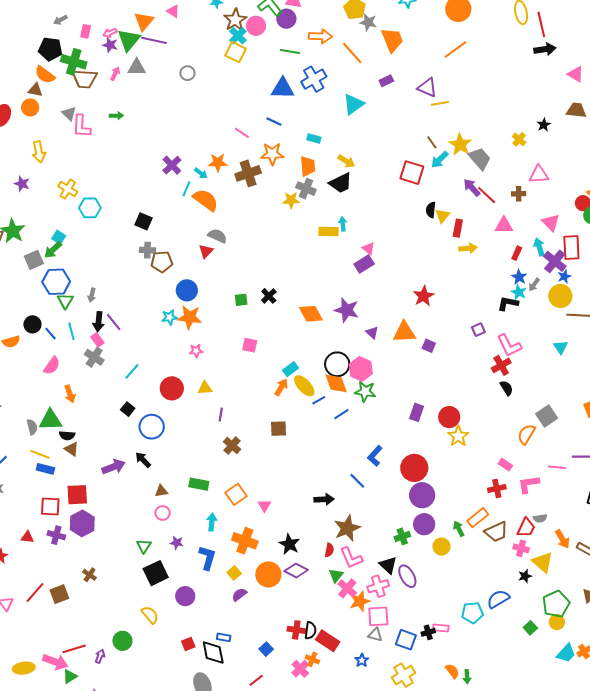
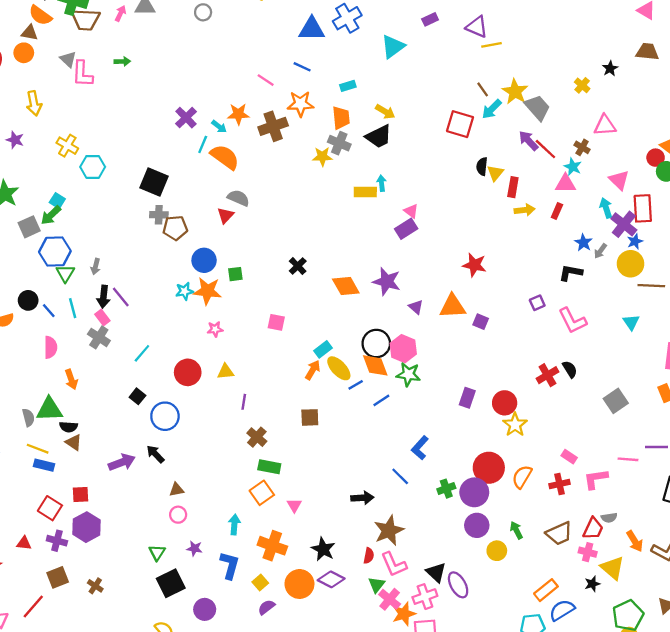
cyan rectangle: (314, 138) -> (348, 86), turned -32
brown cross: (519, 194) -> (582, 147), turned 32
black square: (143, 221) -> (154, 182), size x1.4
red rectangle: (517, 253) -> (557, 211), moved
cyan star: (519, 292) -> (573, 167), moved
red star: (424, 296) -> (474, 265), turned -30
green square: (241, 300) -> (235, 274), moved
red cross: (501, 365) -> (547, 375), moved
pink semicircle: (52, 366) -> (51, 347), turned -36
orange semicircle: (526, 434) -> (522, 477), moved
red circle: (414, 468) -> (489, 468), moved
green rectangle: (199, 484) -> (269, 467), moved
red square: (77, 495) -> (81, 494), size x0.7
red square: (50, 507) -> (50, 508), turned 30
orange rectangle: (478, 518) -> (546, 590), moved
green cross: (402, 536) -> (446, 489), moved
brown square: (59, 594) -> (58, 577), moved

